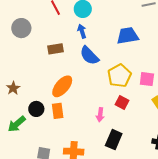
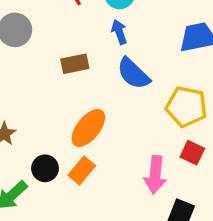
yellow pentagon: (119, 76) -> (186, 107), turned -30
orange rectangle: (58, 111) -> (82, 171), turned 49
pink arrow: (100, 115) -> (155, 175), size x1.5

